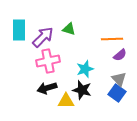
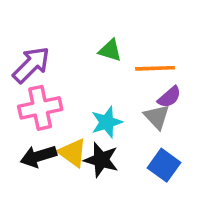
green triangle: (69, 29) -> (110, 50), moved
gray triangle: (119, 79) -> (157, 117), moved
yellow triangle: (66, 101) -> (72, 153), moved, turned 36

